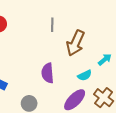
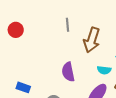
cyan semicircle: (85, 75) -> (104, 70), turned 40

